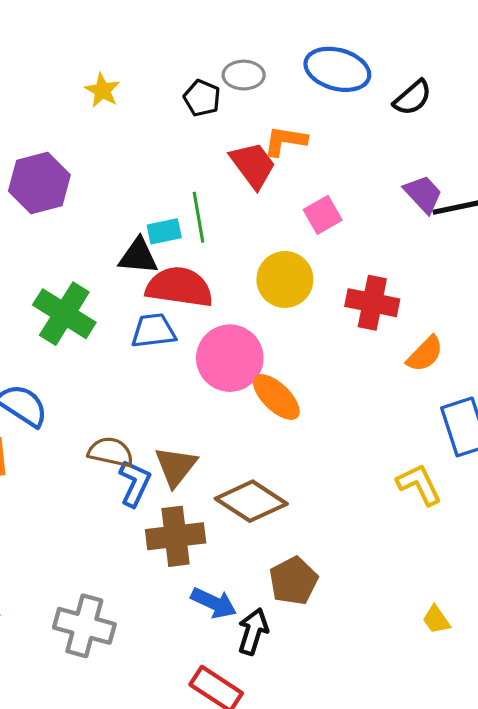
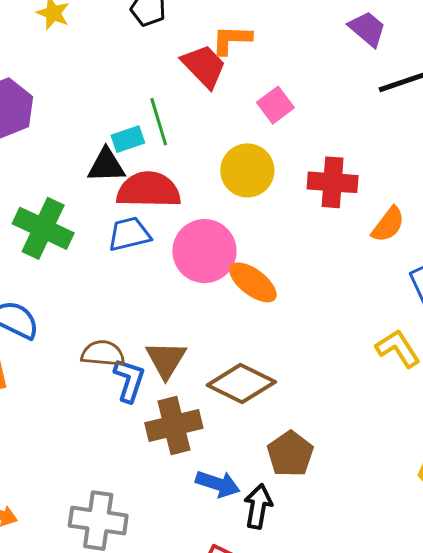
purple trapezoid: (423, 194) -> (367, 29), moved

